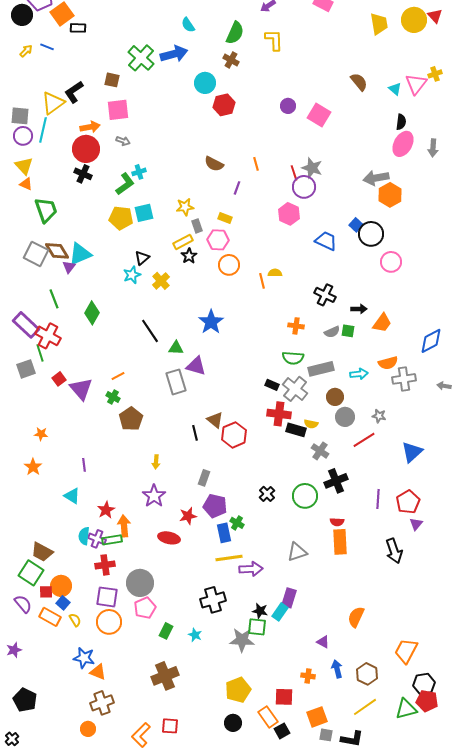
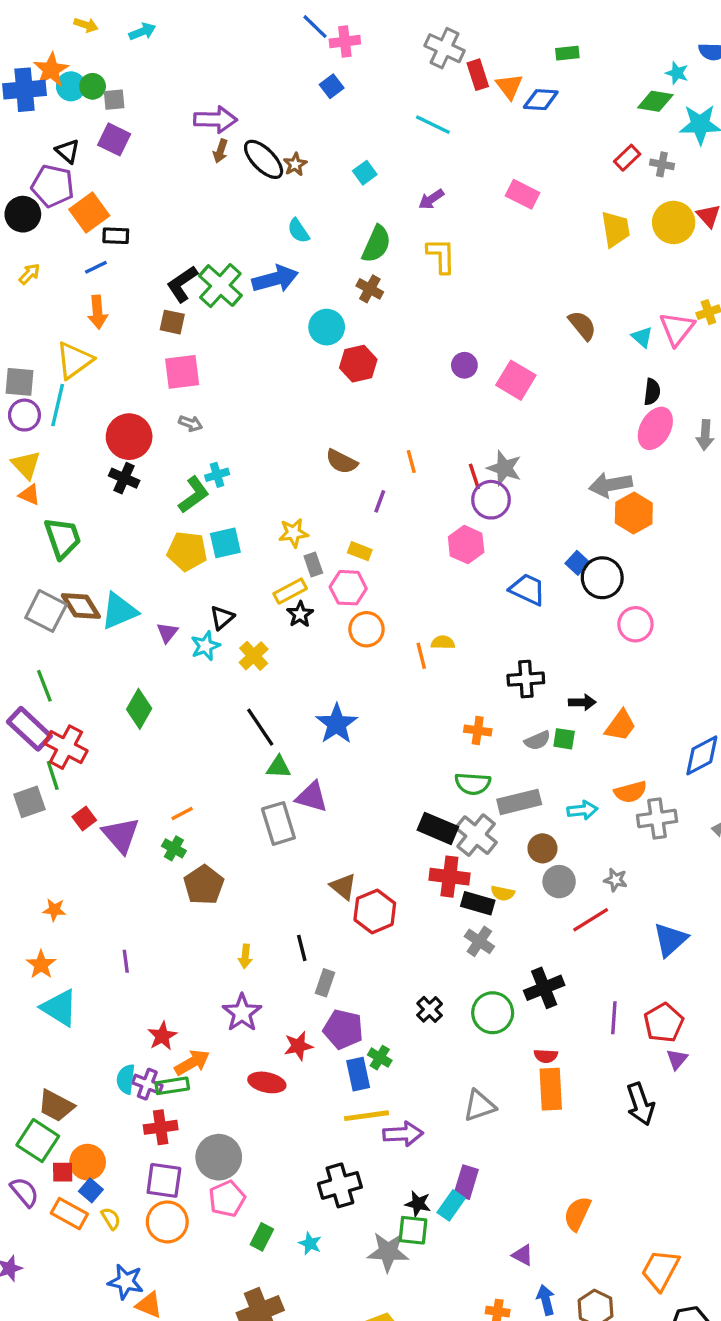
blue line: (47, 47) -> (96, 267), moved, turned -48
black L-shape: (74, 92) -> (182, 284), moved
orange arrow: (90, 127) -> (98, 312), moved, turned 96
purple triangle: (69, 267) -> (167, 633), moved
black cross: (325, 295) -> (526, 679), turned -30
green line: (54, 299) -> (44, 686), moved
black line: (150, 331) -> (260, 727), moved
black rectangle: (272, 385) -> (438, 828), size x1.6
black line: (195, 433) -> (302, 948), moved
gray cross: (320, 451) -> (479, 941), moved
cyan triangle: (72, 496) -> (59, 1008), moved, size x1.4
orange arrow: (124, 526) -> (192, 1063), turned 65

